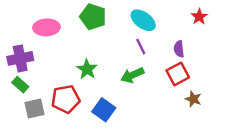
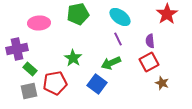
green pentagon: (93, 17) -> (78, 14), turned -30
red star: (199, 17) -> (167, 14), size x1.5
green rectangle: (20, 85) -> (30, 69), moved
blue square: (104, 110) -> (97, 84), moved

